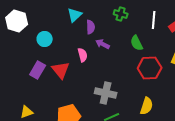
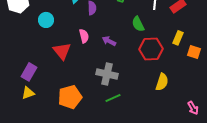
purple arrow: (103, 44) -> (109, 41), moved
purple rectangle: (38, 70) -> (29, 72), moved
yellow semicircle: (147, 106) -> (162, 82), moved

